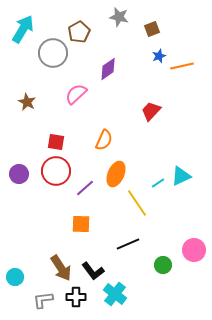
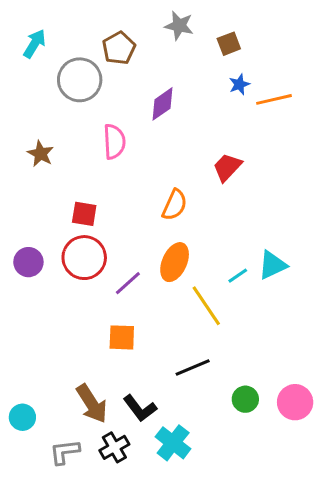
cyan arrow: (23, 29) -> (34, 44), size x0.7
pink semicircle: (76, 94) -> (114, 142), turned 130
orange semicircle: (104, 140) -> (175, 205), moved
pink circle: (194, 250) -> (295, 402), moved
black cross: (76, 297) -> (114, 447), turned -30

